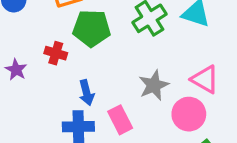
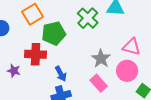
red cross: (56, 53) -> (36, 54), size x1.5
pink rectangle: (120, 120) -> (99, 83), moved

